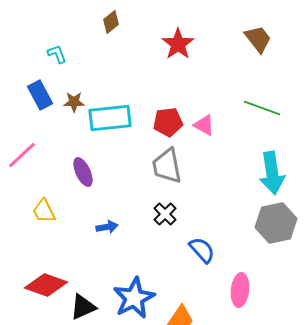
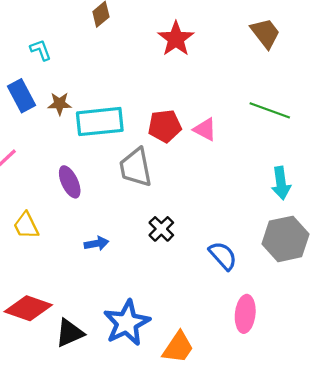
gray trapezoid: (167, 166) -> (136, 167), moved
cyan arrow: (272, 173) -> (281, 183), size x0.7
blue semicircle: (202, 250) -> (223, 256), moved

